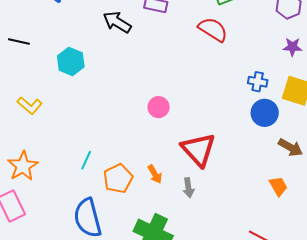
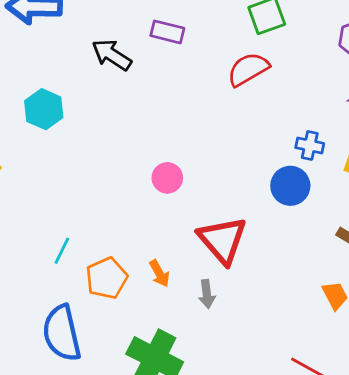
red semicircle: (213, 29) -> (248, 69), turned -64
blue circle: (265, 113) -> (290, 186), moved

